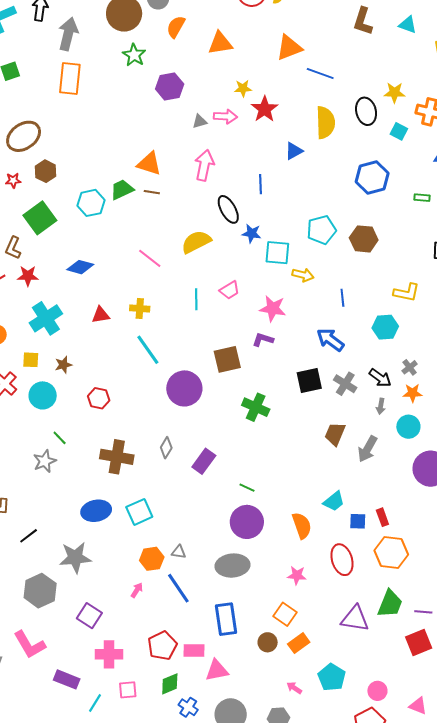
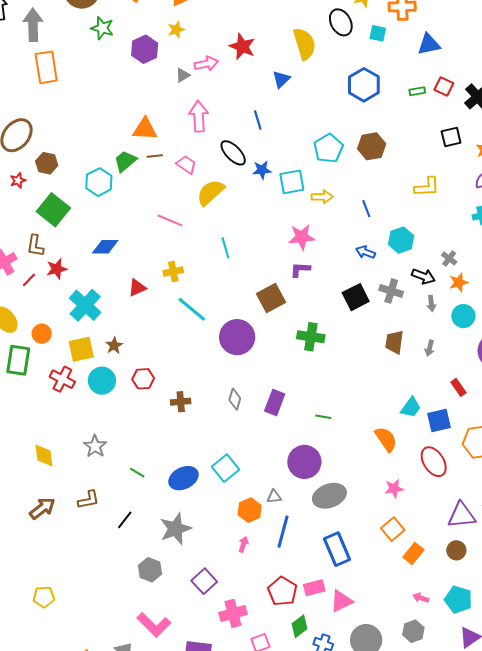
yellow star: (243, 88) -> (176, 30), moved
pink trapezoid: (230, 290) -> (186, 165), moved, turned -100
cyan hexagon: (385, 327) -> (401, 240), moved
blue arrow: (330, 340) -> (365, 252), size x0.7
yellow square: (31, 360) -> (81, 349), size x1.5
red hexagon: (99, 398) -> (143, 379), moved
green line: (60, 438) -> (137, 473), moved
gray arrow: (367, 449) -> (430, 348), size x0.6
brown cross: (117, 457) -> (181, 402), moved, size x0.6
gray star: (45, 461) -> (95, 446), moved
red rectangle: (382, 517) -> (458, 387), moved
blue square: (358, 521) -> (439, 421), size x1.4
purple circle: (247, 522) -> (304, 462), moved
blue line: (178, 588) -> (283, 532), turned 64
gray hexagon: (40, 591) -> (150, 570), size x0.7
orange square: (285, 614) -> (393, 529), turned 30
purple square: (89, 616) -> (204, 581), turned 30
brown circle: (268, 642) -> (456, 550), moved
cyan pentagon: (332, 677) -> (458, 600), moved

